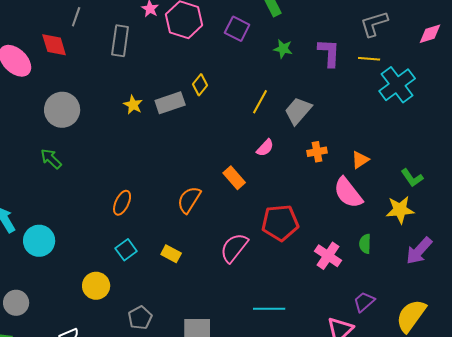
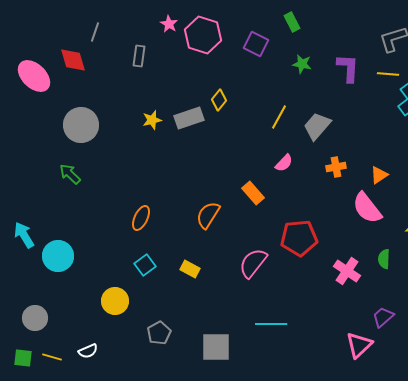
gray rectangle: (120, 41) -> (139, 56), size x0.7
yellow star: (133, 105) -> (152, 120), turned 30
cyan line: (269, 309) -> (271, 324), moved

